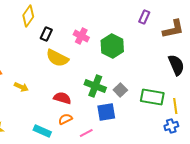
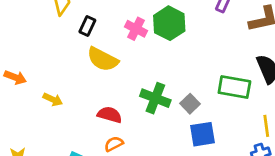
green hexagon: (112, 46) -> (169, 23), moved
green rectangle: (152, 97) -> (234, 87), moved
blue square: (106, 112) -> (203, 134), moved

